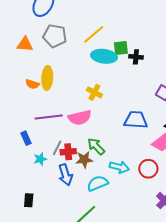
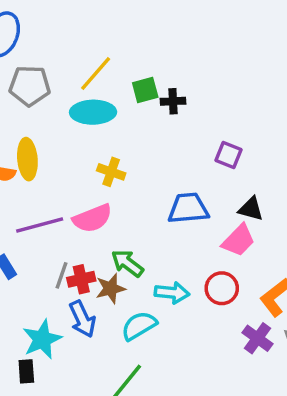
cyan ellipse: (104, 56) -> (93, 112), moved
cyan star: (40, 159) -> (42, 339), moved, size x1.6

